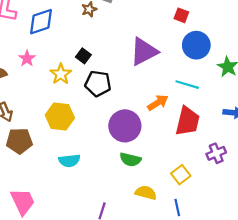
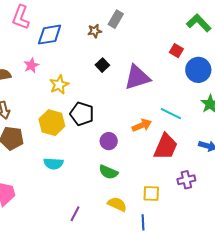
blue circle: (196, 45) -> (198, 70), moved
black square: (83, 56) -> (102, 65), moved
black pentagon: (98, 84) -> (82, 114), moved
purple circle: (125, 126) -> (109, 141), size x0.6
yellow square: (181, 175) -> (151, 193), turned 30

